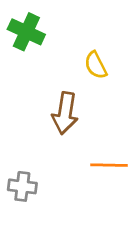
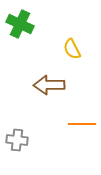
brown arrow: (65, 113) -> (49, 85), turned 80

